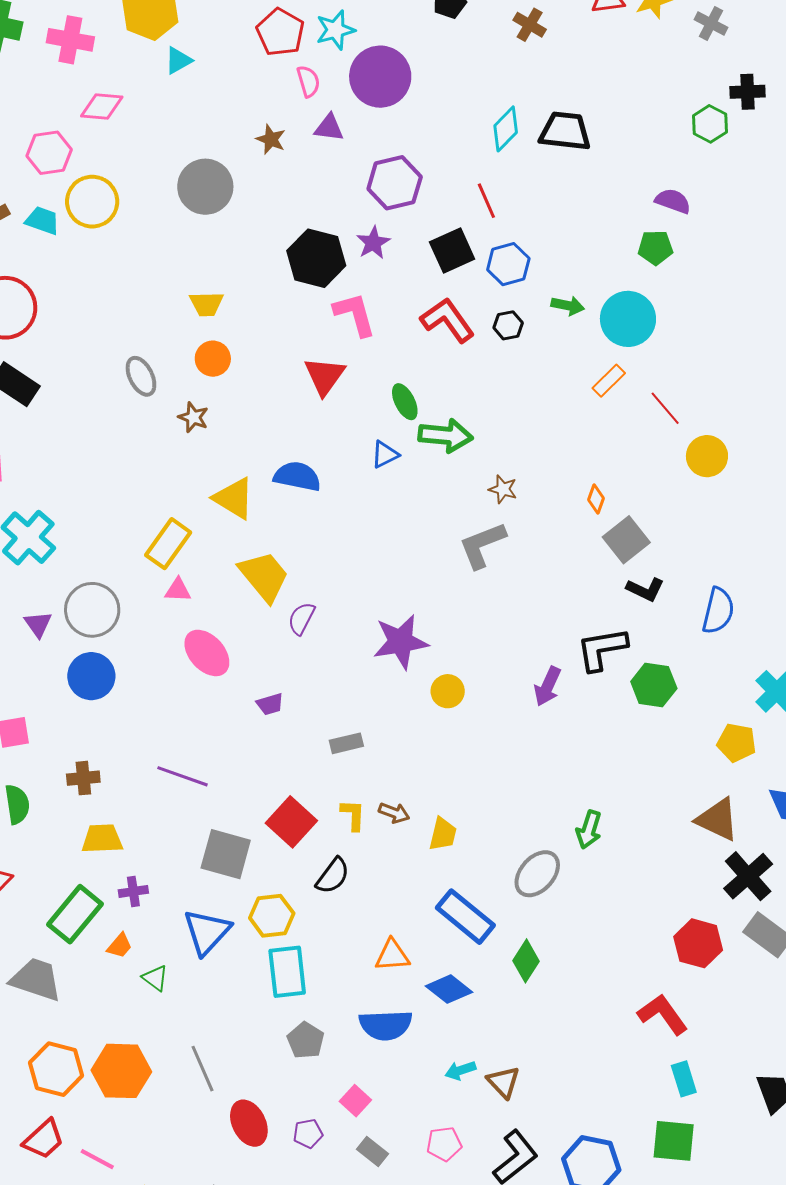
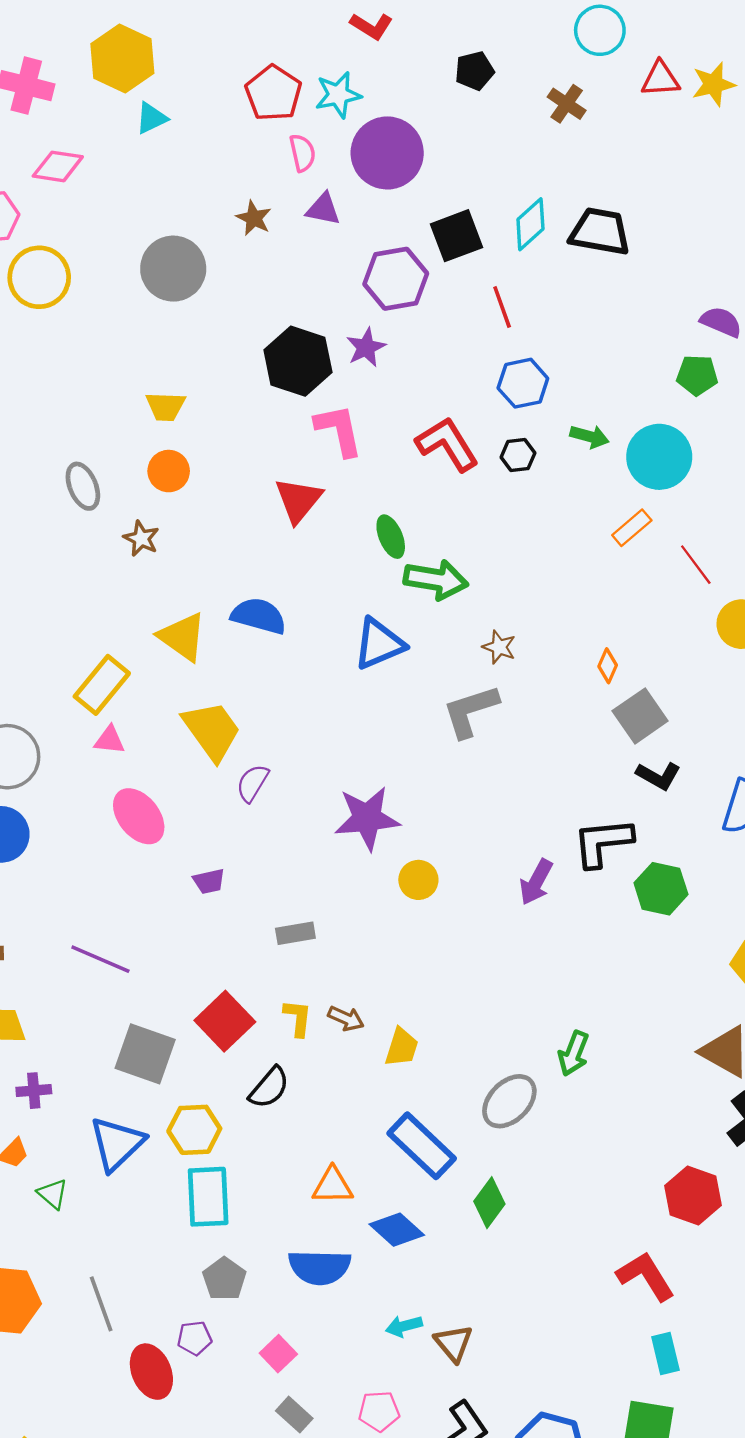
black square: (452, 251) -> (456, 236), moved
blue triangle: (385, 454) -> (379, 644), moved, size x1.6
purple pentagon: (308, 1134) -> (195, 1338), moved

